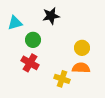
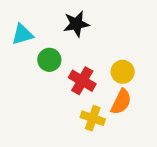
red cross: (30, 63) -> (82, 81), moved
orange semicircle: (81, 68) -> (121, 102), turned 114

